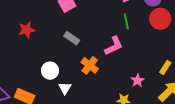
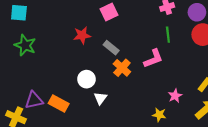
red star: (27, 30) -> (82, 35), moved
orange cross: (90, 65) -> (122, 68), moved

